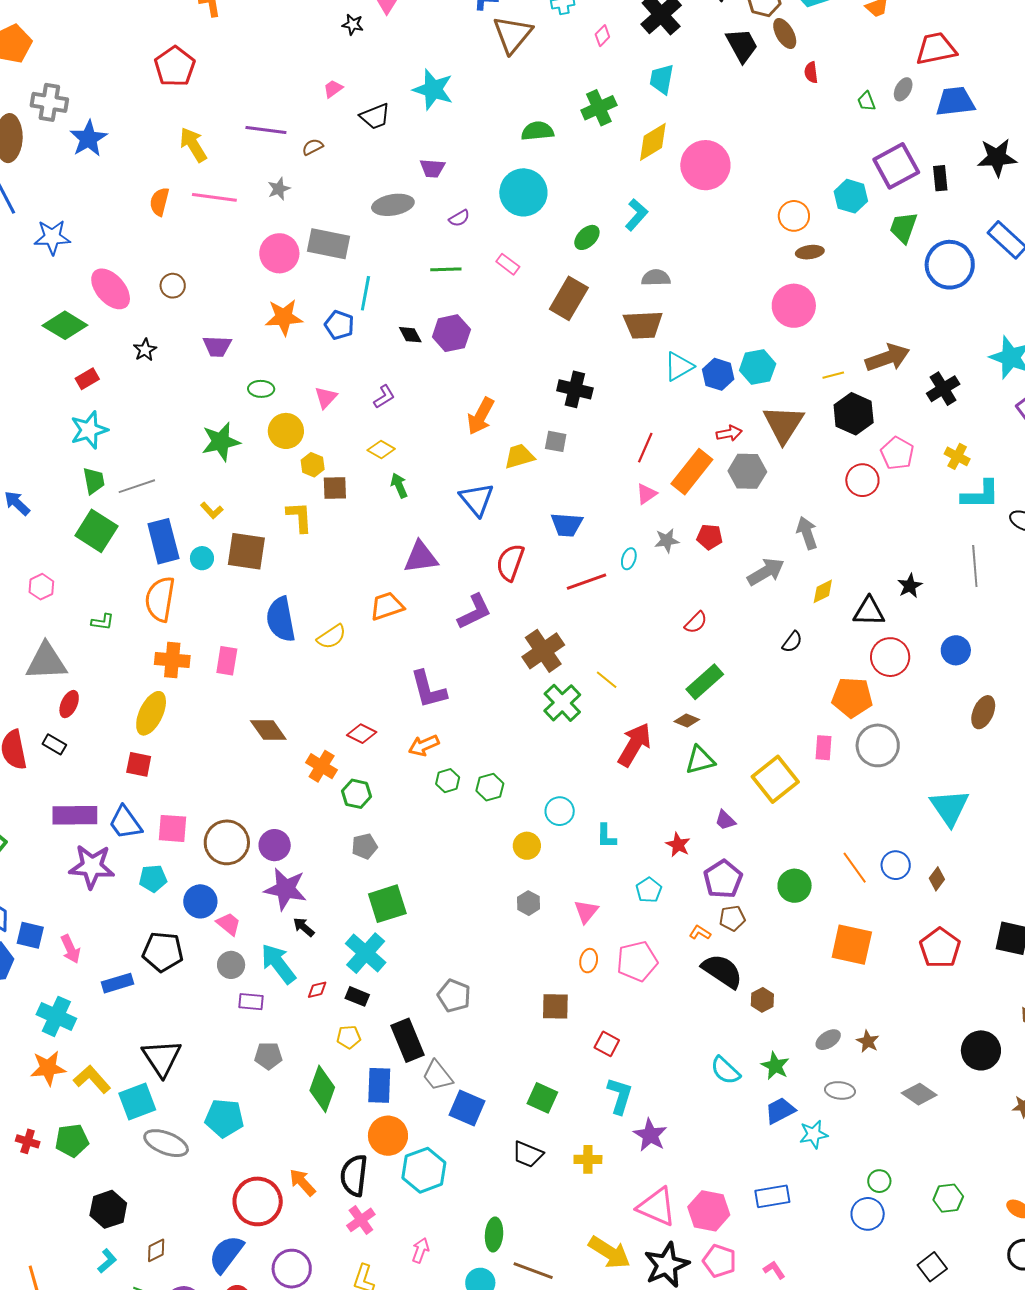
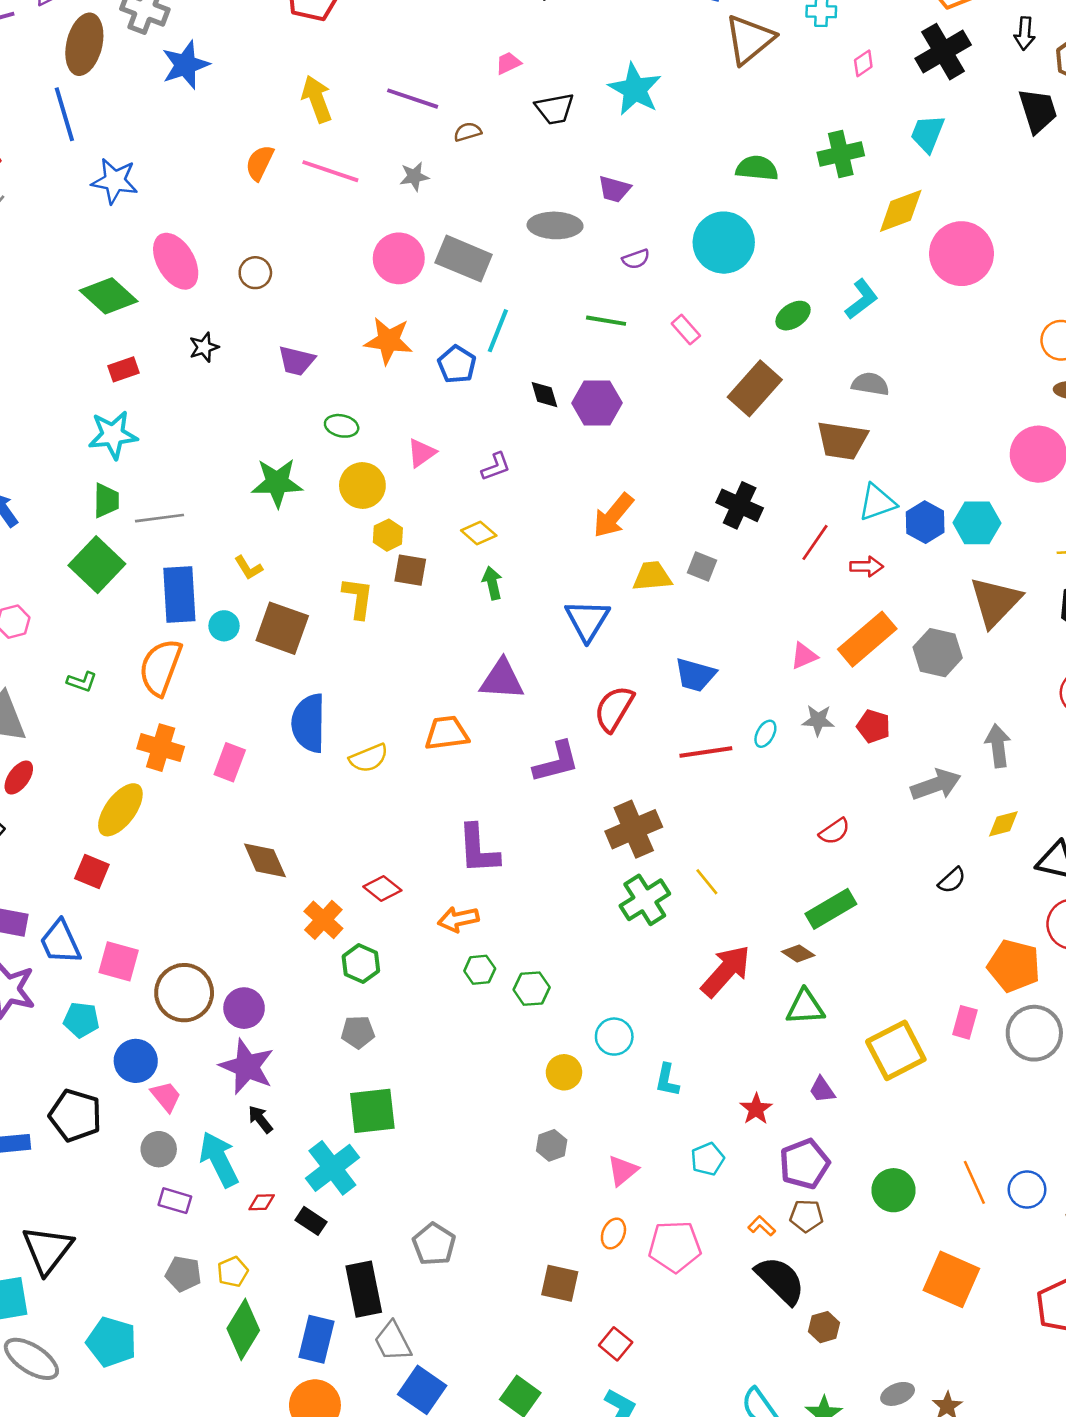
red arrow: (729, 433) -> (867, 566), moved
red line: (645, 448) -> (815, 542), moved
yellow pentagon: (349, 1037) -> (233, 1272), moved, turned -30

